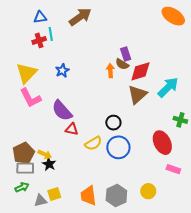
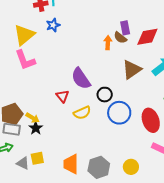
blue star: (62, 71) -> (53, 25), moved
red diamond: (140, 71) -> (147, 37), moved
purple semicircle: (62, 111) -> (81, 79), moved
red triangle: (72, 129) -> (62, 96), turned 32
blue circle: (118, 147) -> (119, 113), moved
gray triangle: (41, 201) -> (23, 163), turned 32

